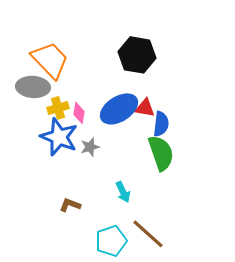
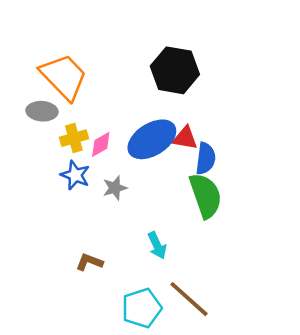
gray ellipse: (33, 87) -> (42, 111), size x0.7
pink diamond: (79, 113) -> (101, 144), turned 50
blue star: (59, 137) -> (75, 175), size x0.6

